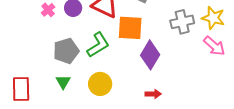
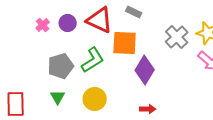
gray cross: (182, 22) -> (177, 37), turned -30

